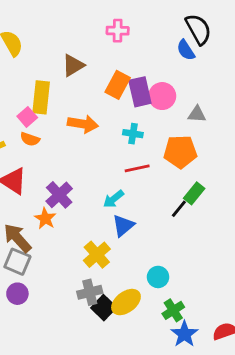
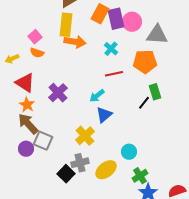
yellow rectangle: (41, 97) -> (66, 25), moved
gray triangle: (197, 114) -> (157, 35), size x1.6
cyan cross: (133, 134) -> (111, 49), turned 32
green rectangle: (194, 193) -> (155, 92), turned -56
orange star: (45, 219) -> (27, 105), moved
gray square: (17, 262) -> (43, 141), moved
purple circle: (17, 294) -> (26, 149), moved
black square: (104, 308) -> (66, 174), moved

